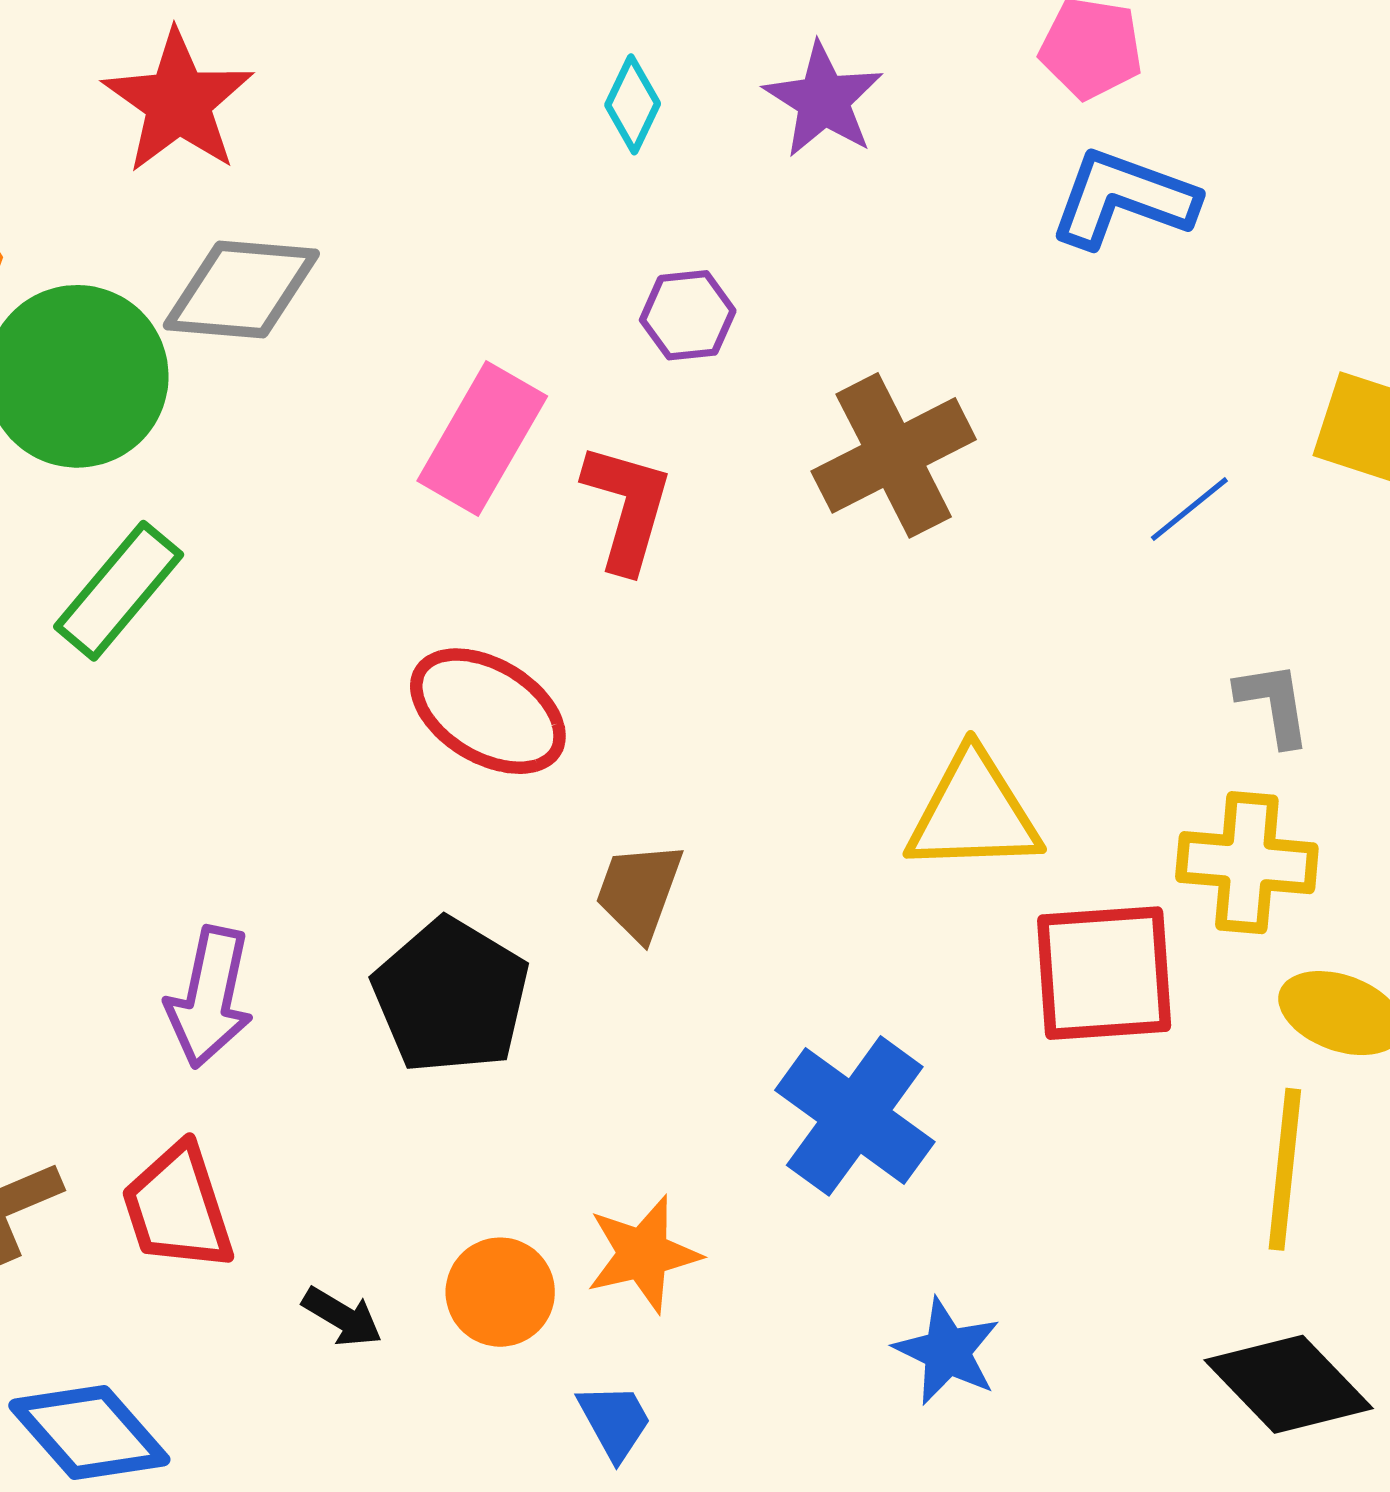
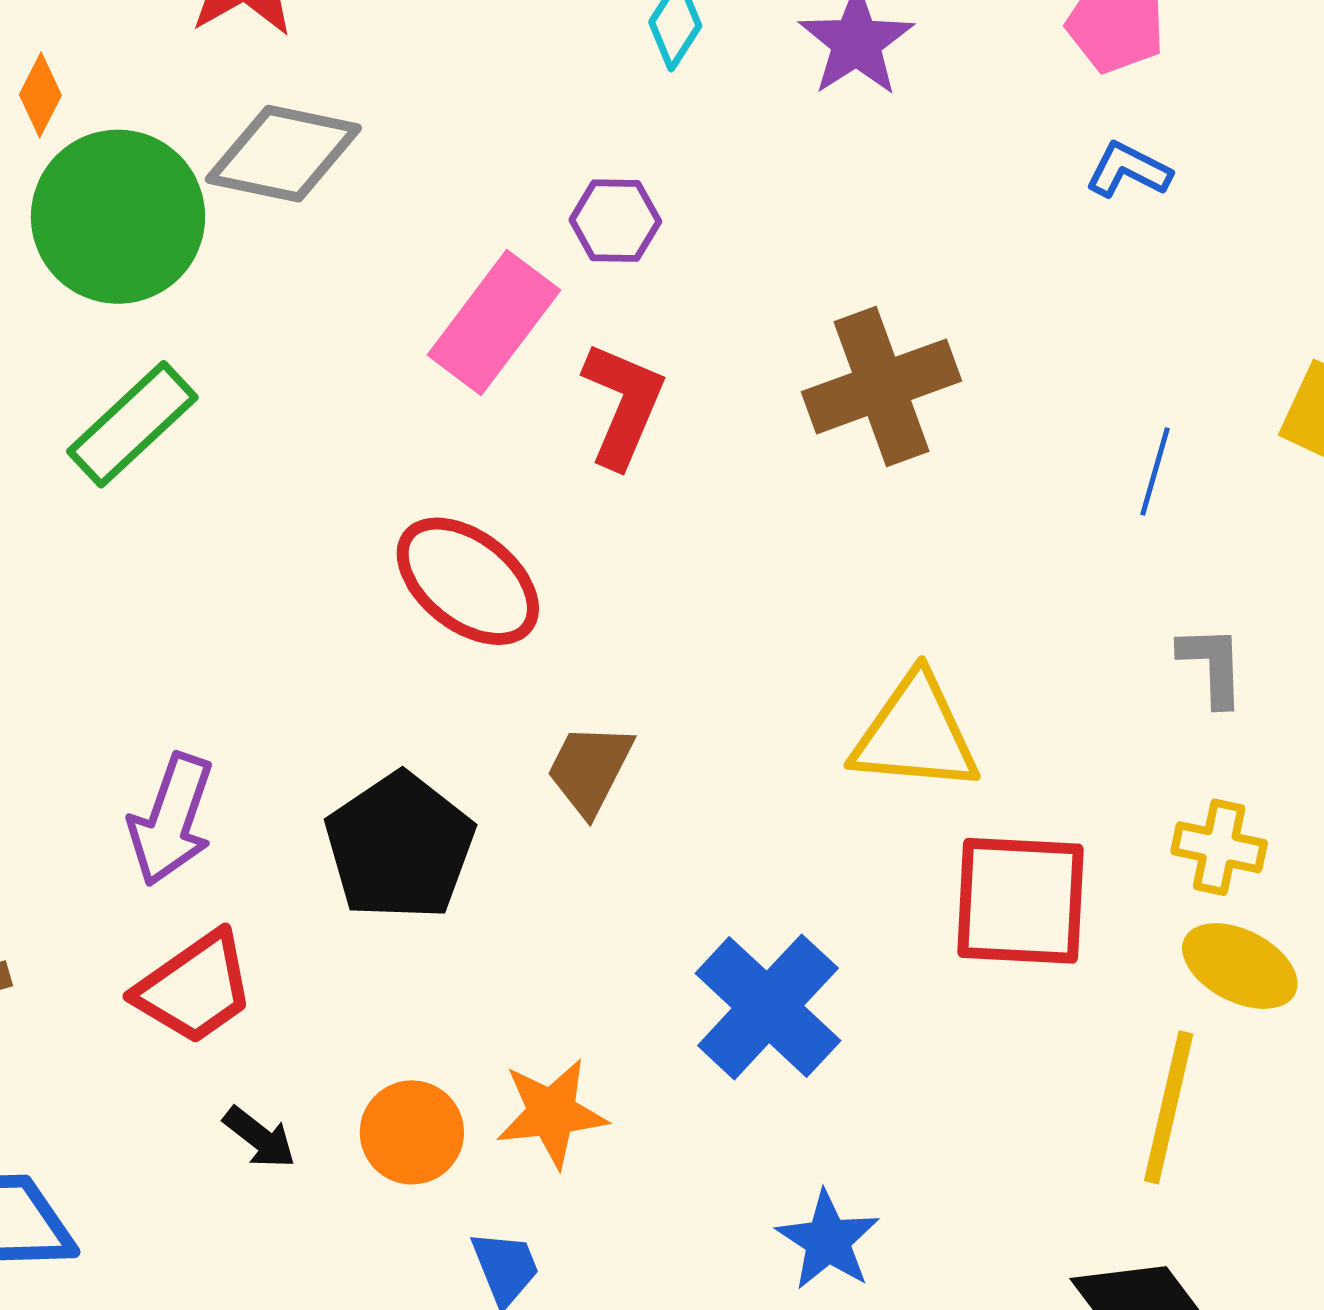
blue L-shape: (1123, 199) -> (1128, 170), size x0.6
purple hexagon: (688, 315) -> (615, 221), moved
blue line: (1189, 509) -> (1155, 471), turned -42
yellow cross: (1247, 863) -> (1219, 847), moved, size x0.7
red trapezoid: (178, 1208) -> (195, 988), moved, turned -114

